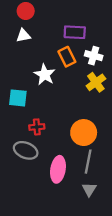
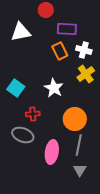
red circle: (26, 11) -> (46, 10), moved
white triangle: (23, 36) -> (21, 32), size x1.5
white star: (45, 75) -> (54, 88), moved
cyan square: (18, 98) -> (16, 88), turned 30

